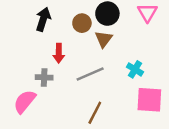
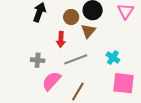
red arrow: (59, 53) -> (61, 39), moved
pink semicircle: (25, 102) -> (51, 81), moved

